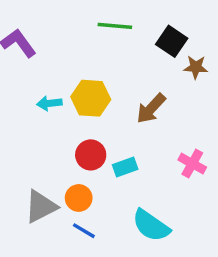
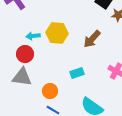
red circle: (91, 155) -> (25, 54), moved
gray triangle: (41, 207) -> (22, 77), moved, turned 35

